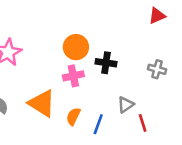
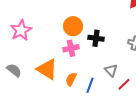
gray triangle: (126, 105) -> (111, 70), turned -40
red line: (143, 123) -> (124, 84), turned 64

